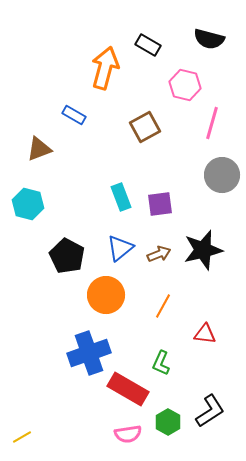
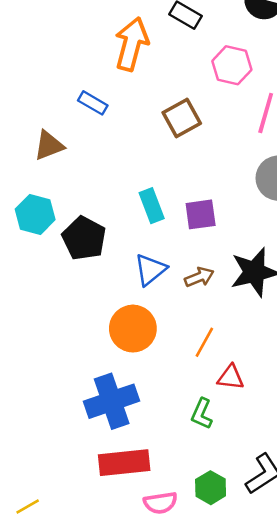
black pentagon: (67, 256) -> (84, 238), moved
red triangle: (205, 334) -> (231, 377), moved
red rectangle: (128, 389) -> (124, 463), moved, turned -36

